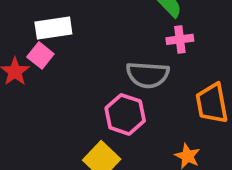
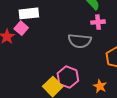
pink hexagon: (125, 114) -> (68, 77), moved

